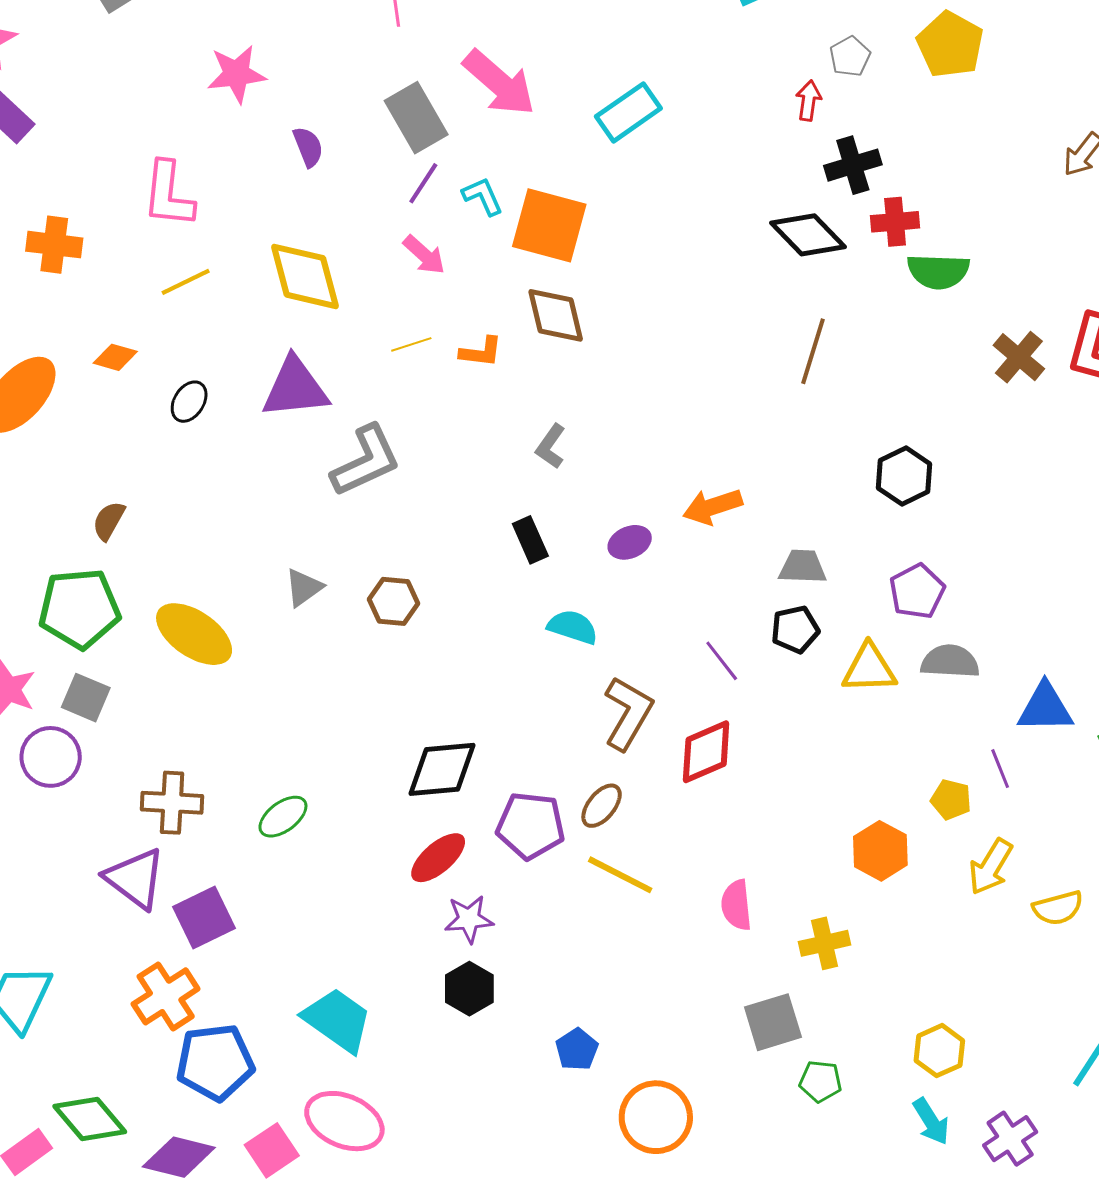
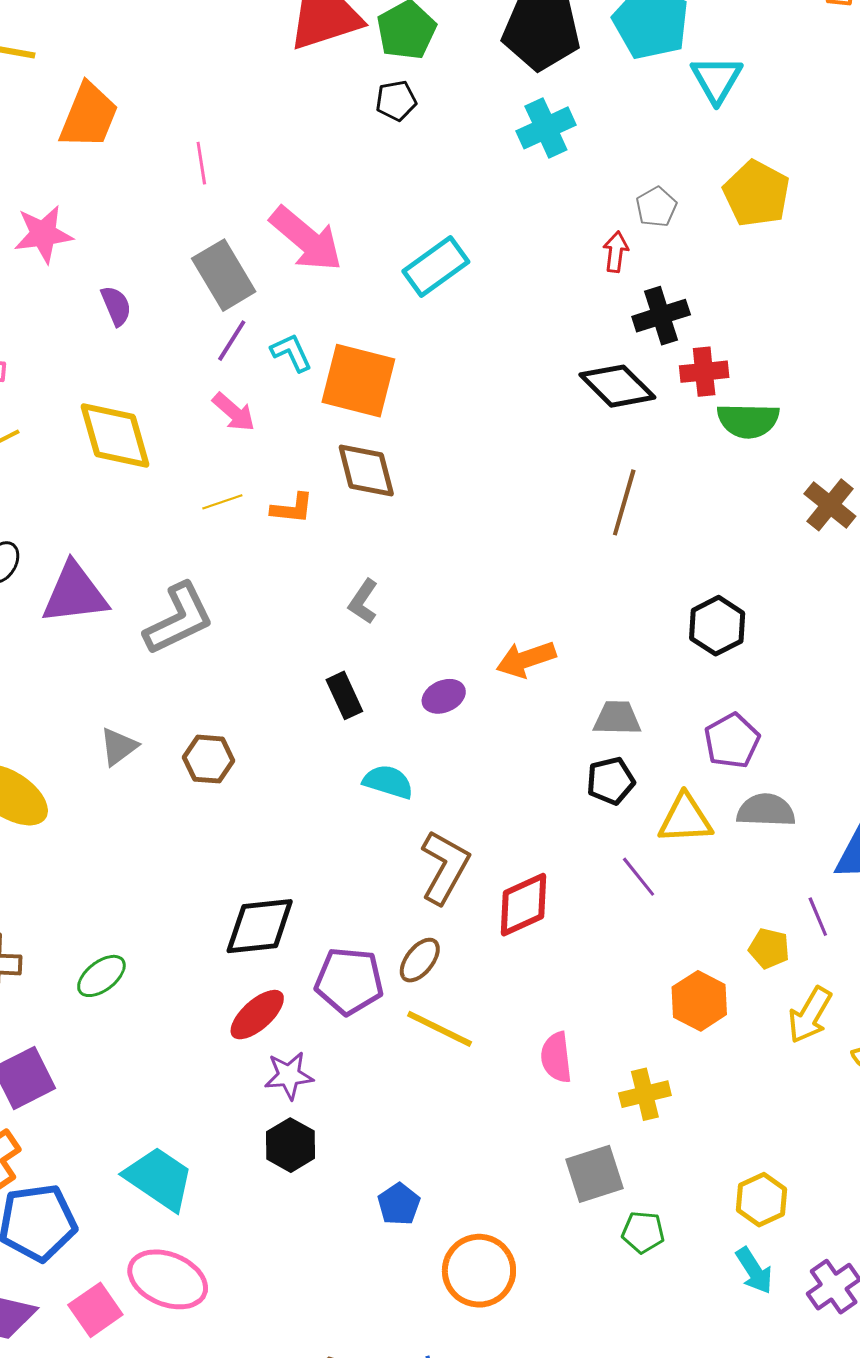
purple triangle: (295, 388) -> (75, 594), moved
purple line: (722, 661) -> (639, 877), moved

